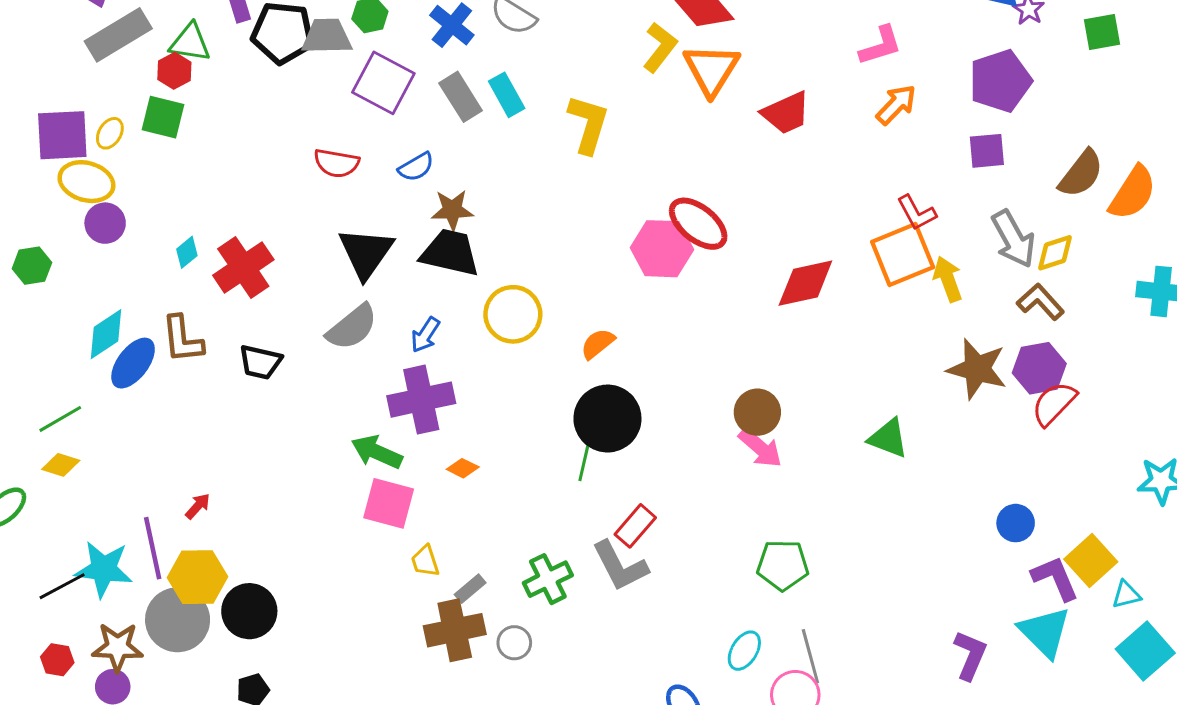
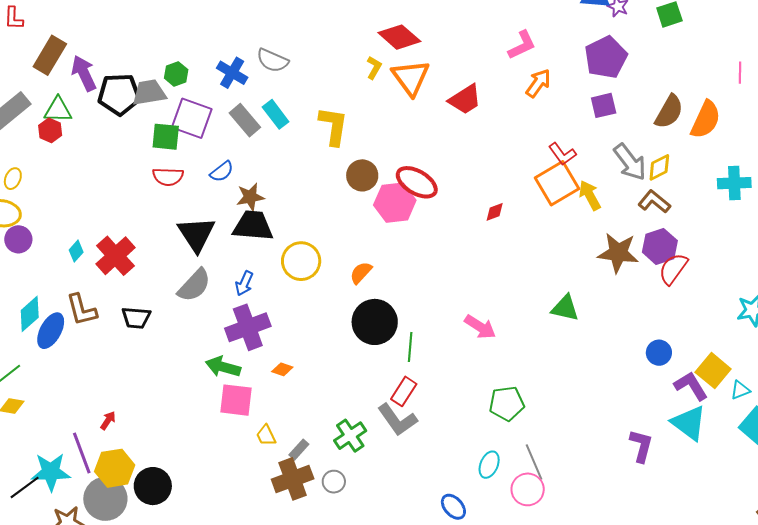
yellow L-shape: (660, 47) -> (374, 68), size x0.7
green square: (163, 117) -> (166, 137), moved
red diamond: (805, 283) -> (495, 212), size x0.5
brown circle: (757, 412) -> (362, 175), moved
green line: (585, 459) -> (410, 347), moved

